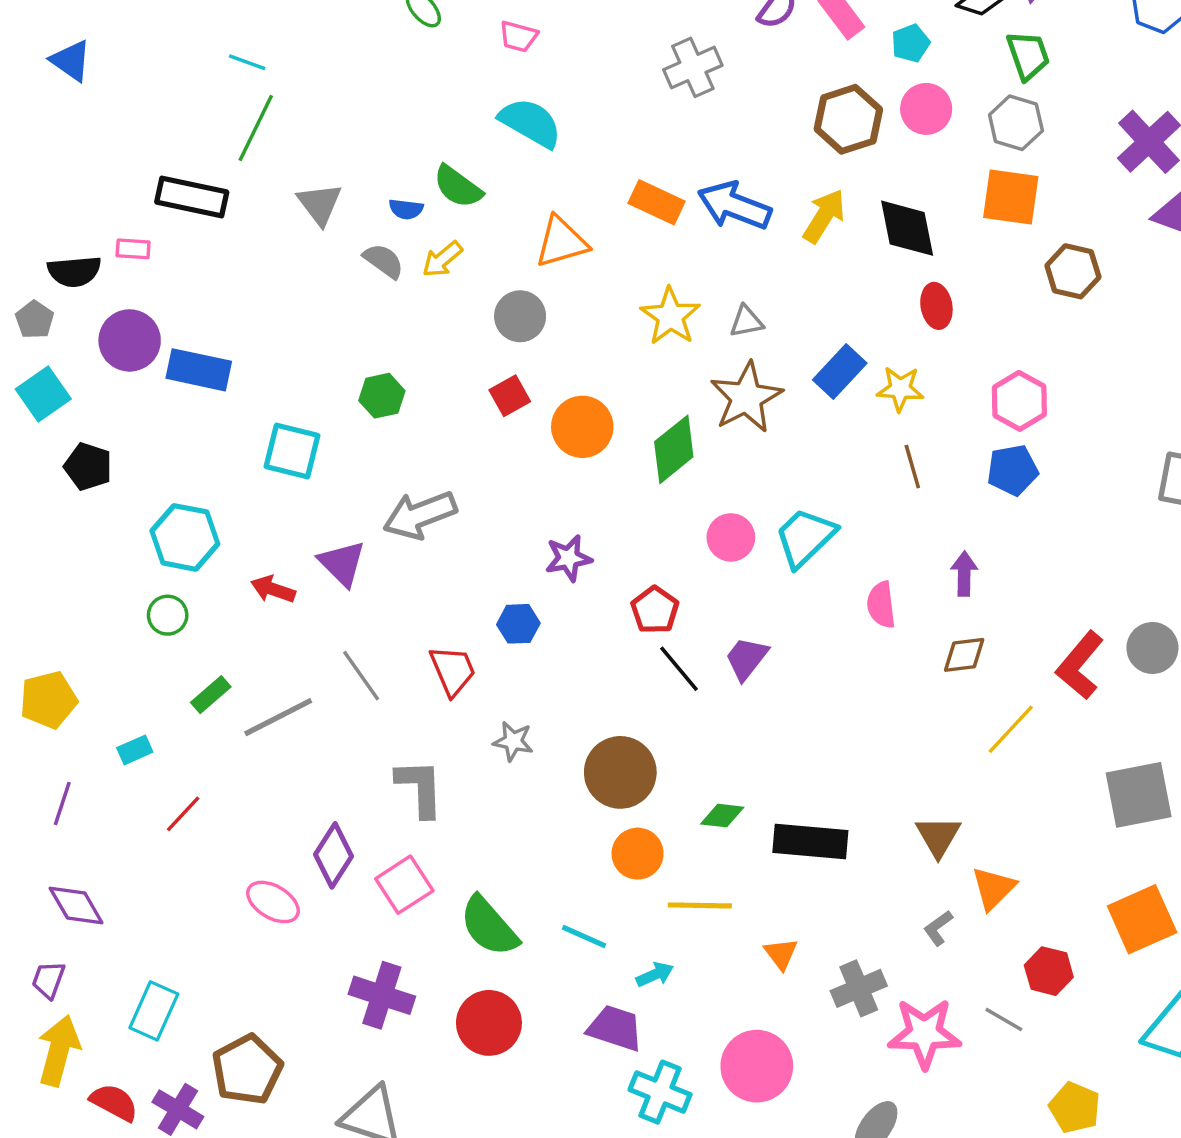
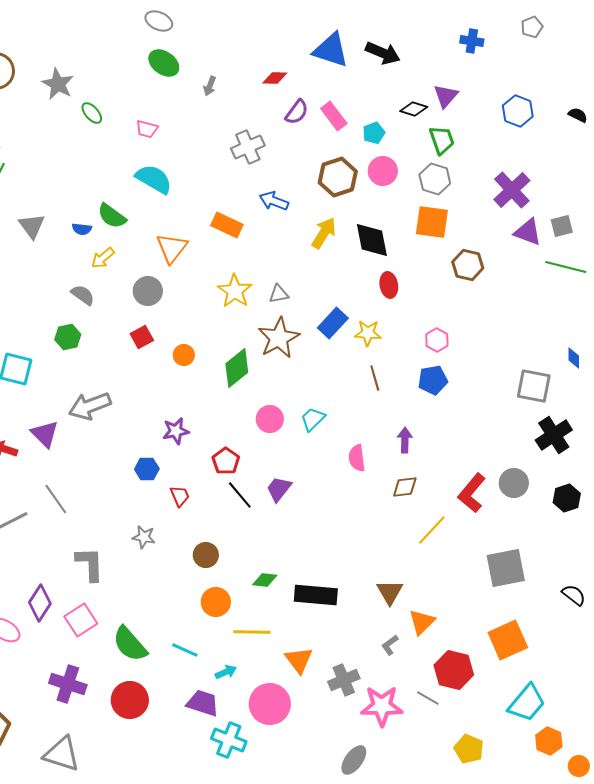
blue arrow: (734, 206) -> (274, 201), moved, size x0.7
orange triangle: (562, 242) -> (172, 248), turned -36
gray semicircle: (384, 261) -> (83, 295), moved
pink hexagon: (1019, 401) -> (437, 340), size x0.7
orange circle: (582, 427) -> (184, 355), size x0.6
cyan trapezoid: (805, 537) -> (313, 419), size x0.7
red trapezoid: (453, 670) -> (180, 496), moved, size x0.7
brown circle: (620, 772) -> (206, 555), size x0.6
orange triangle: (781, 954) -> (299, 660), size x1.4
red hexagon: (1049, 971) -> (454, 670), size x1.4
pink circle: (757, 1066) -> (270, 704), moved

